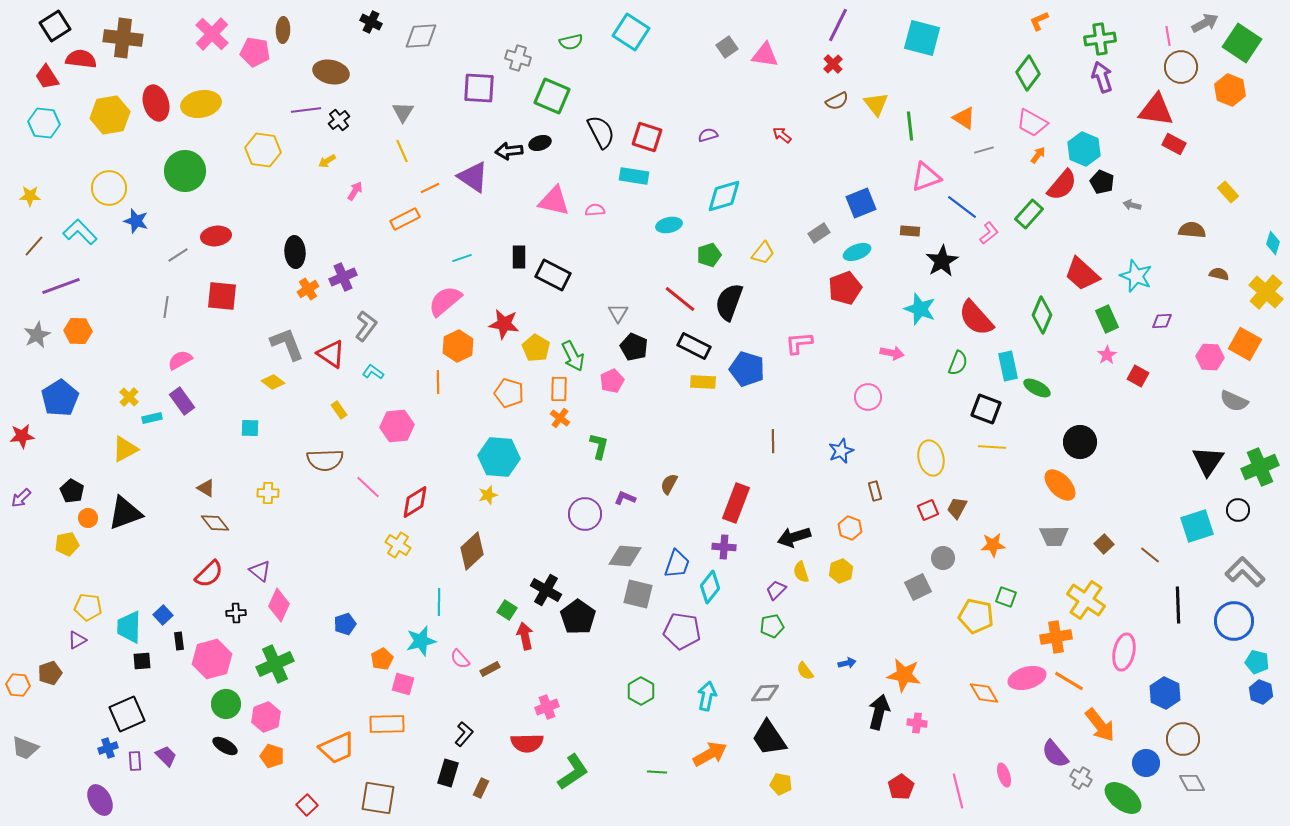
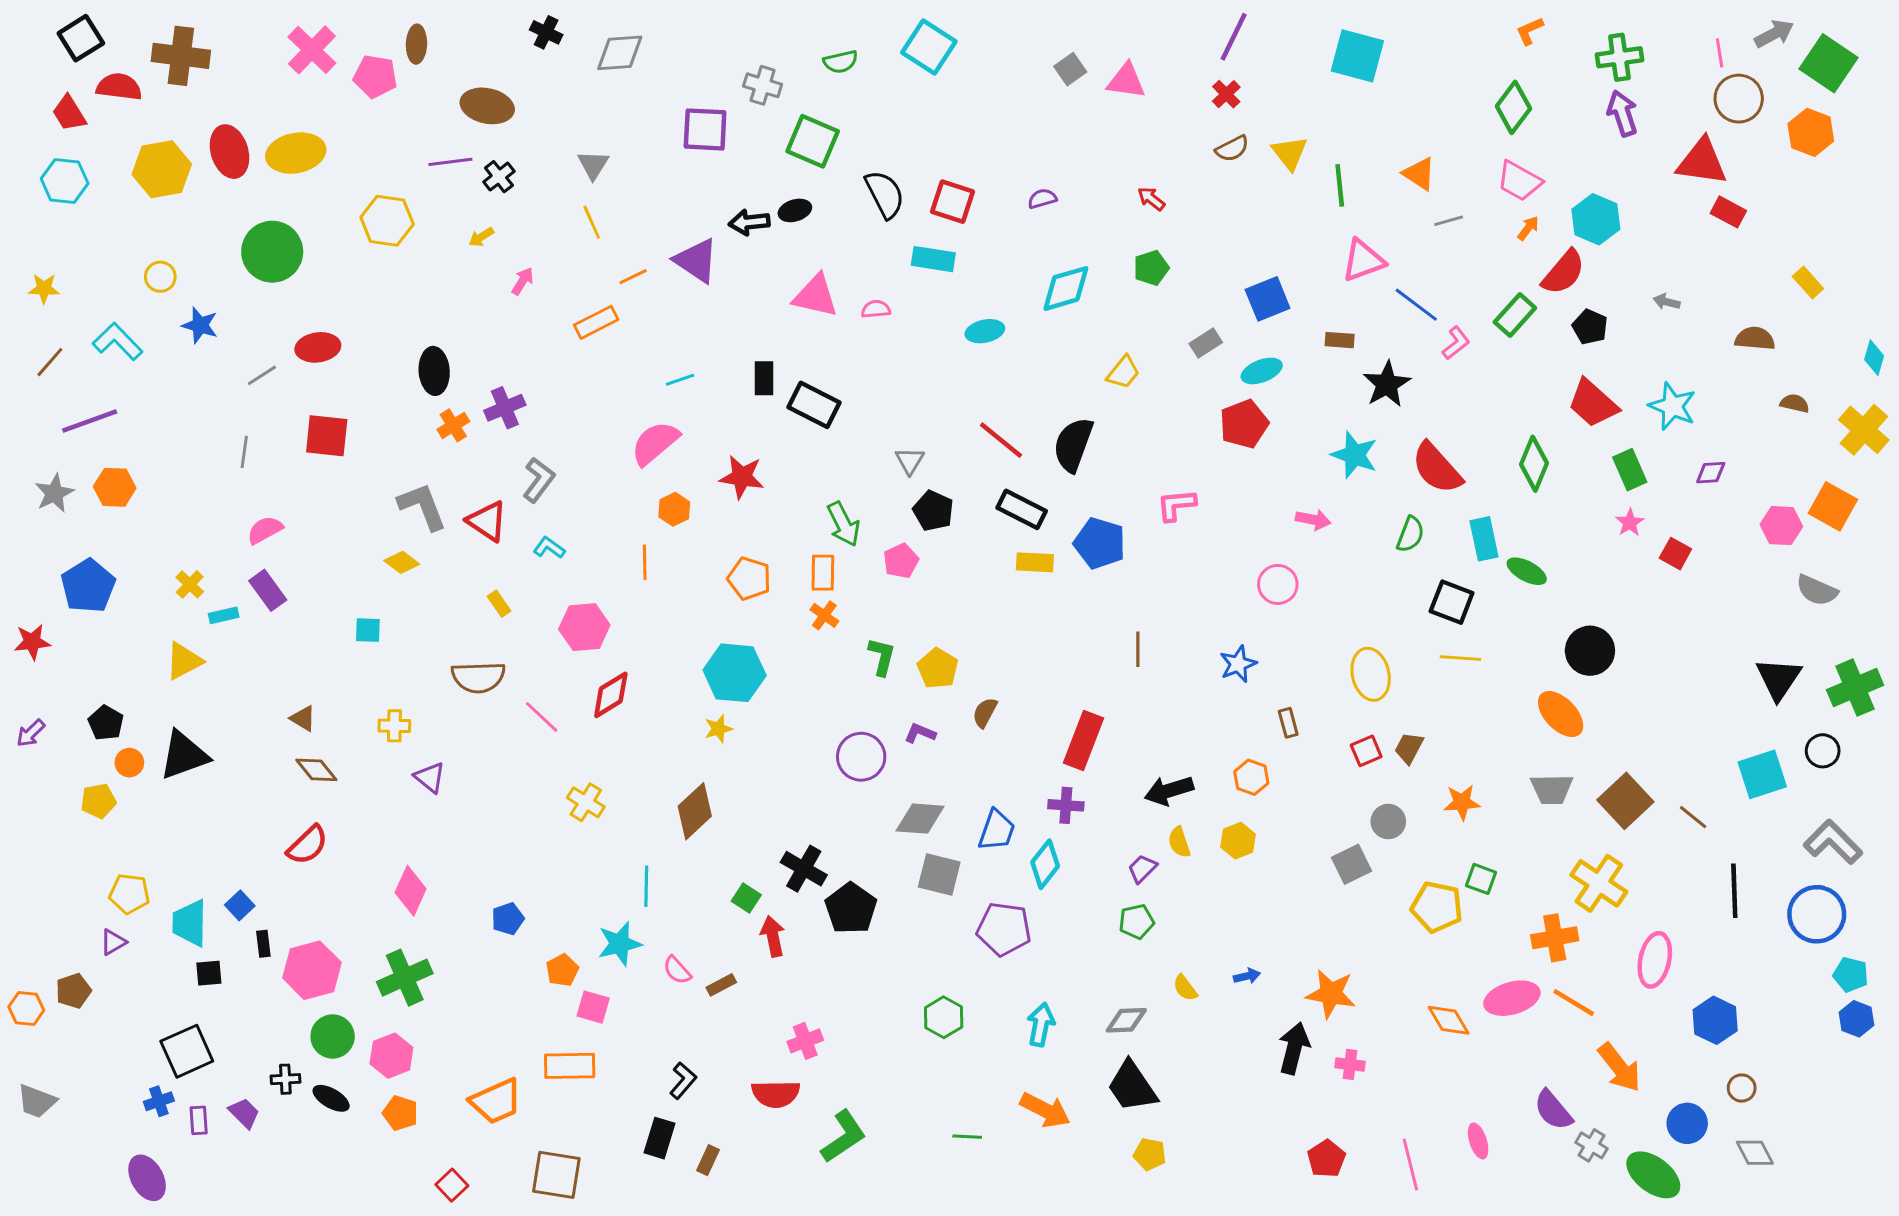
black pentagon: (1102, 182) -> (1590, 327), moved
yellow circle: (109, 188) -> (160, 277), size x0.6
green pentagon: (709, 255) -> (1151, 268), moved
orange hexagon: (458, 346) -> (674, 509), size x0.7
yellow pentagon: (536, 348) -> (938, 668), moved
red diamond: (415, 502) -> (611, 695), moved
brown square: (1104, 544) -> (1625, 801), size x1.8
purple triangle: (260, 571) -> (430, 777), moved
black cross: (236, 613) -> (285, 1079), moved
brown circle: (1183, 739) -> (1742, 1088), size x0.6
orange arrow: (710, 754) -> (1045, 1110), turned 56

